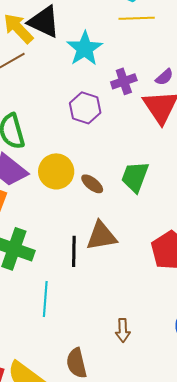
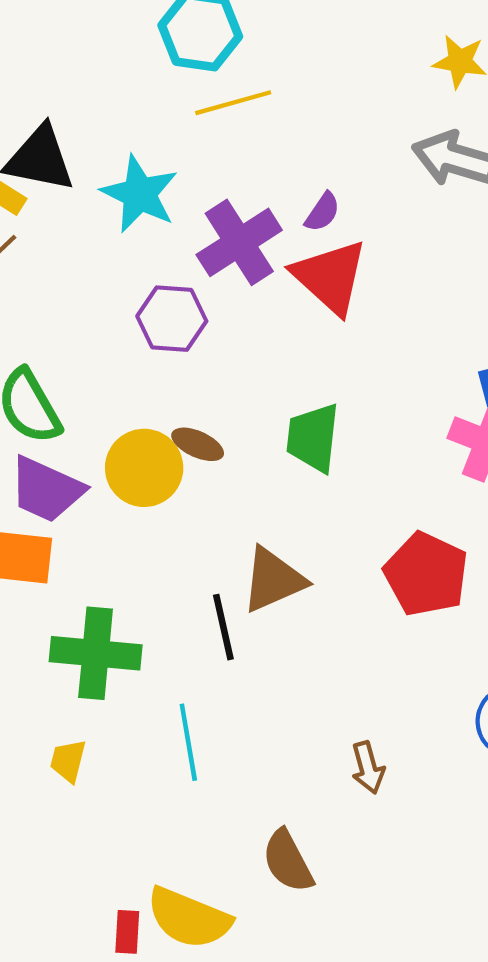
purple cross: (124, 81) -> (239, 242), size x1.5
brown ellipse: (92, 184) -> (198, 444), moved

